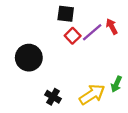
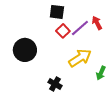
yellow arrow: (92, 94) -> (80, 58), moved
black cross: (53, 97) -> (55, 84), moved

